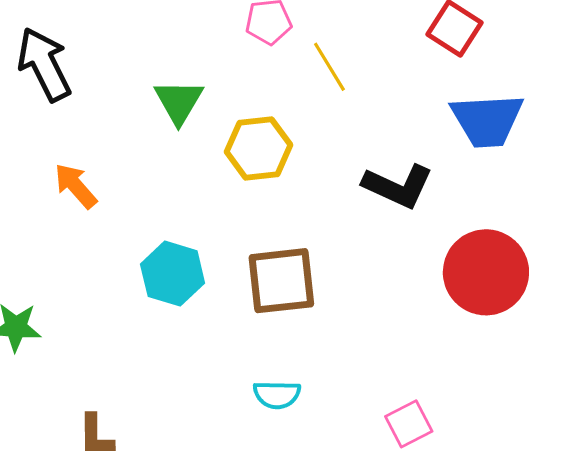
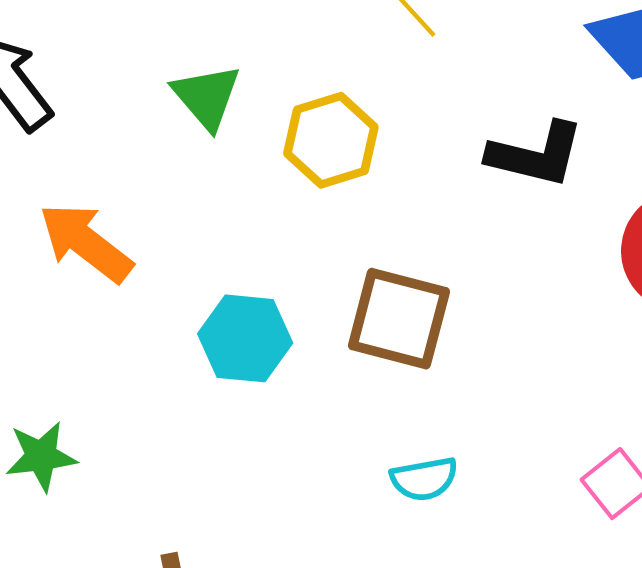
orange arrow: (76, 186) -> (86, 243), size x1.4
brown square: (281, 281) -> (399, 319), turned 32

